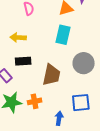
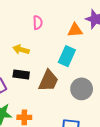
brown trapezoid: (51, 75) -> (48, 81), moved

